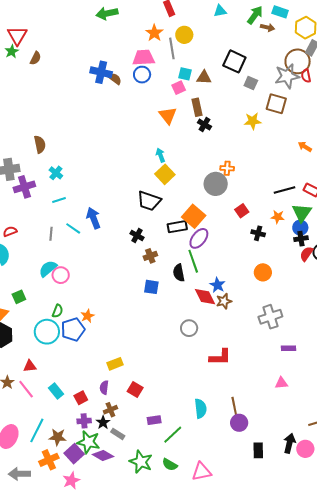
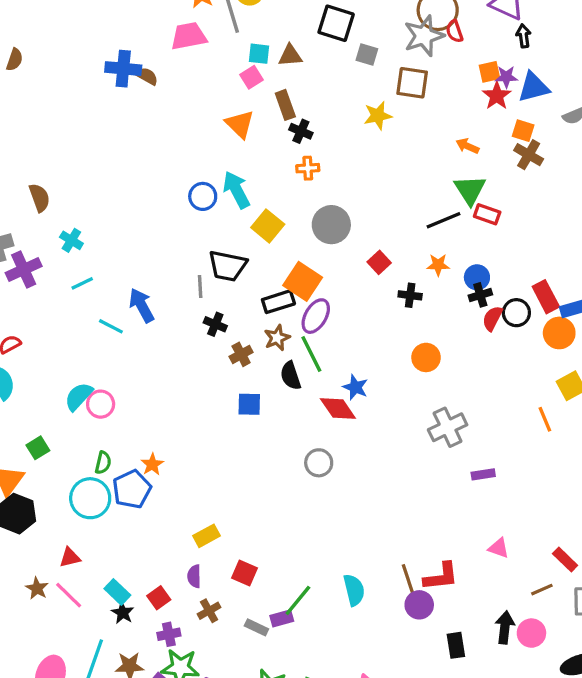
blue circle: (142, 75) -> (203, 196), moved
cyan arrow: (160, 155) -> (236, 190), size x1.6
orange cross: (227, 168) -> (308, 168), moved
yellow square: (165, 174) -> (268, 226), moved
green triangle: (302, 213) -> (470, 190), moved
gray line: (51, 234) -> (200, 287), moved
brown star: (224, 301) -> (277, 338), moved
red L-shape: (220, 357) -> (441, 577), moved
pink triangle: (281, 383) -> (499, 548), moved, turned 32
black star: (103, 422) -> (123, 613), moved
gray rectangle: (118, 434) -> (256, 627), moved
green line: (173, 435) -> (298, 600), moved

